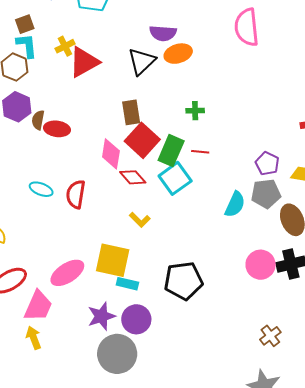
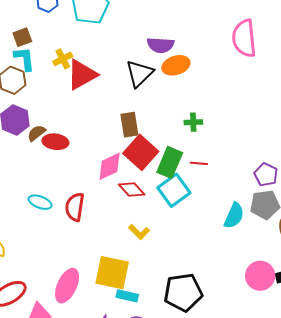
brown semicircle: (38, 120) -> (36, 133), turned 42
pink diamond: (111, 154) -> (110, 166), turned 56
pink ellipse: (67, 273) -> (67, 286), turned -32

